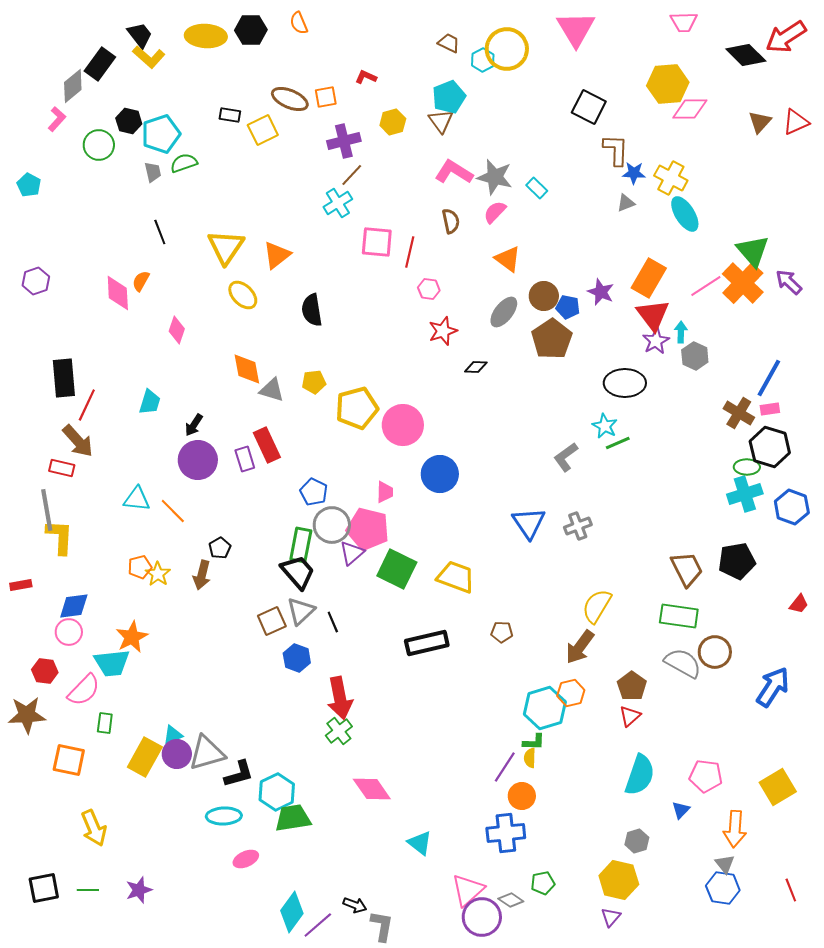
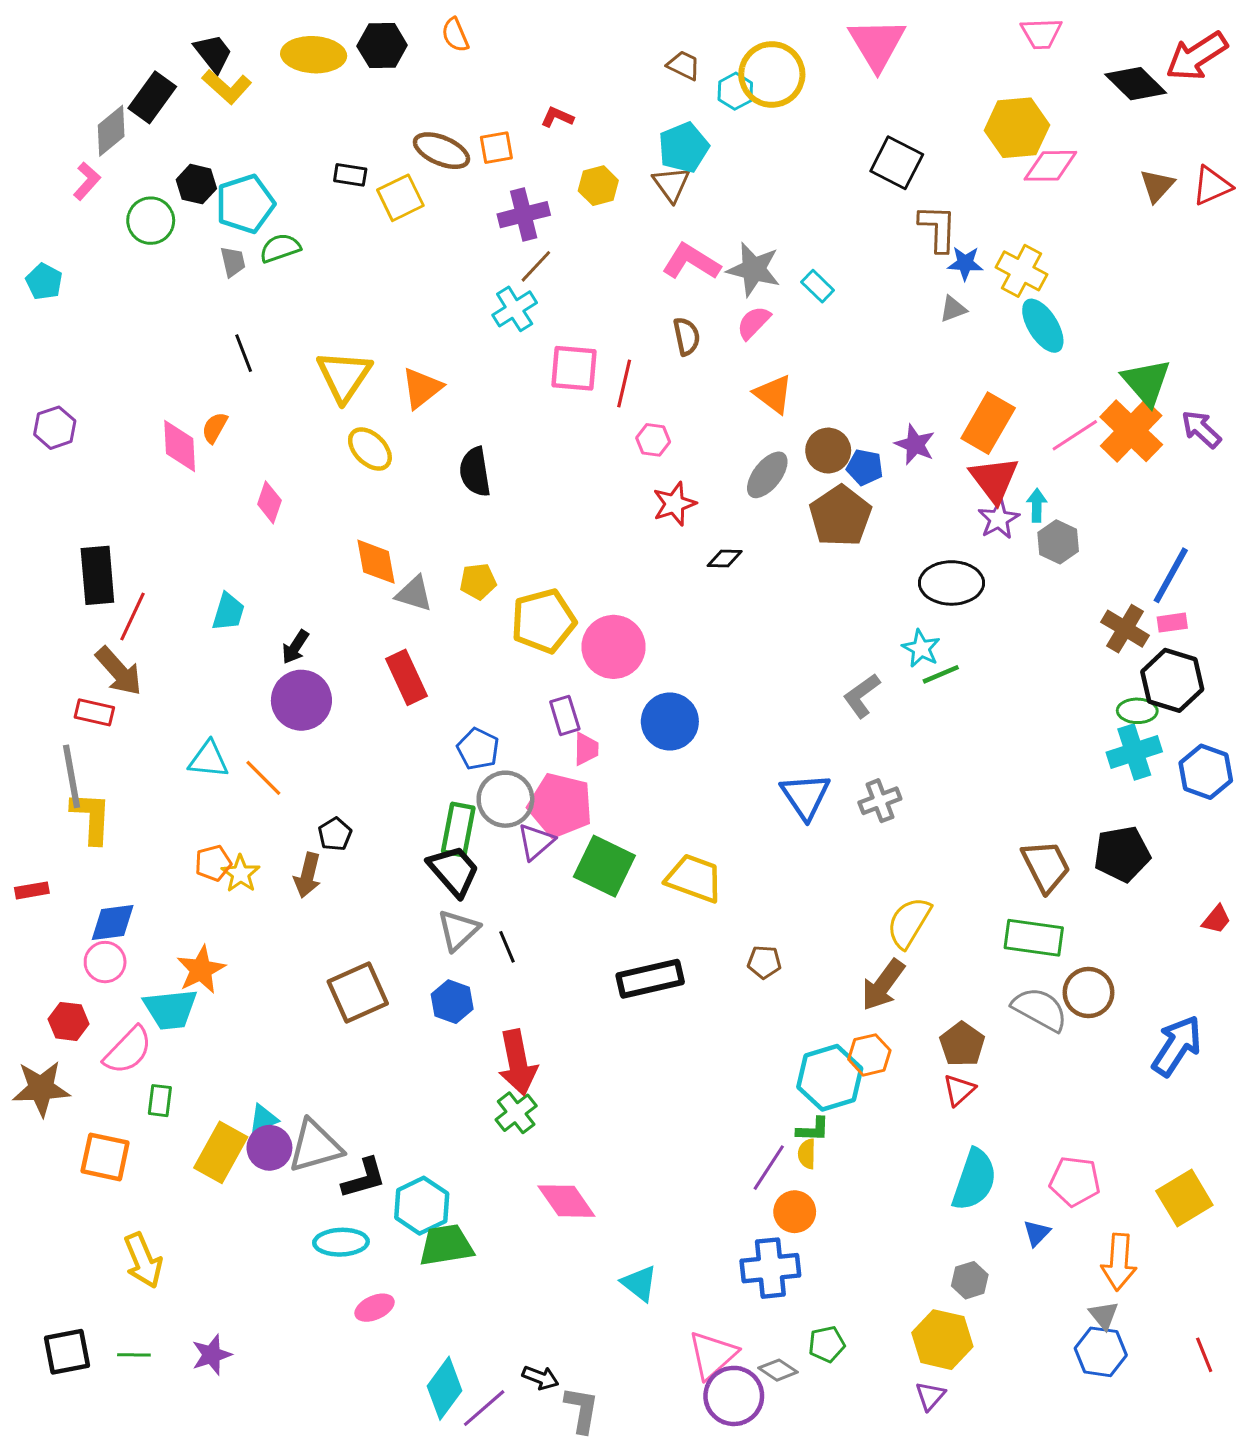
purple rectangle: (245, 459) -> (565, 715), moved
brown square: (272, 621) -> (358, 992), moved, size x1.4

